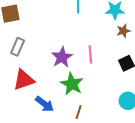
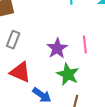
red triangle: (24, 80) -> (20, 72), turned 45

